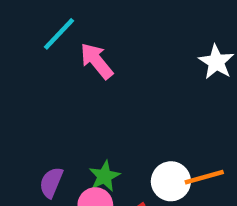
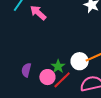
green star: (104, 176) -> (58, 66), moved

